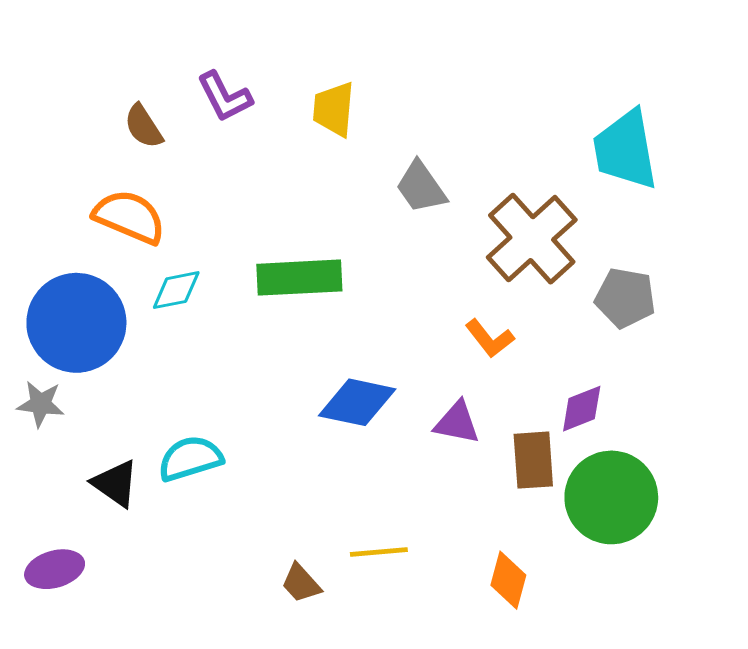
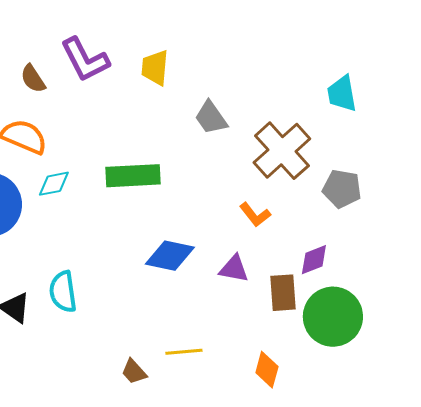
purple L-shape: (225, 97) -> (85, 60), size x1.4
cyan trapezoid: (625, 150) -> (342, 94), size x0.7
cyan semicircle: (190, 458) -> (63, 292), turned -81

